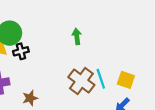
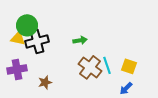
green arrow: (77, 36) -> (80, 40), moved, turned 88
black cross: (21, 51) -> (37, 41), size x1.6

